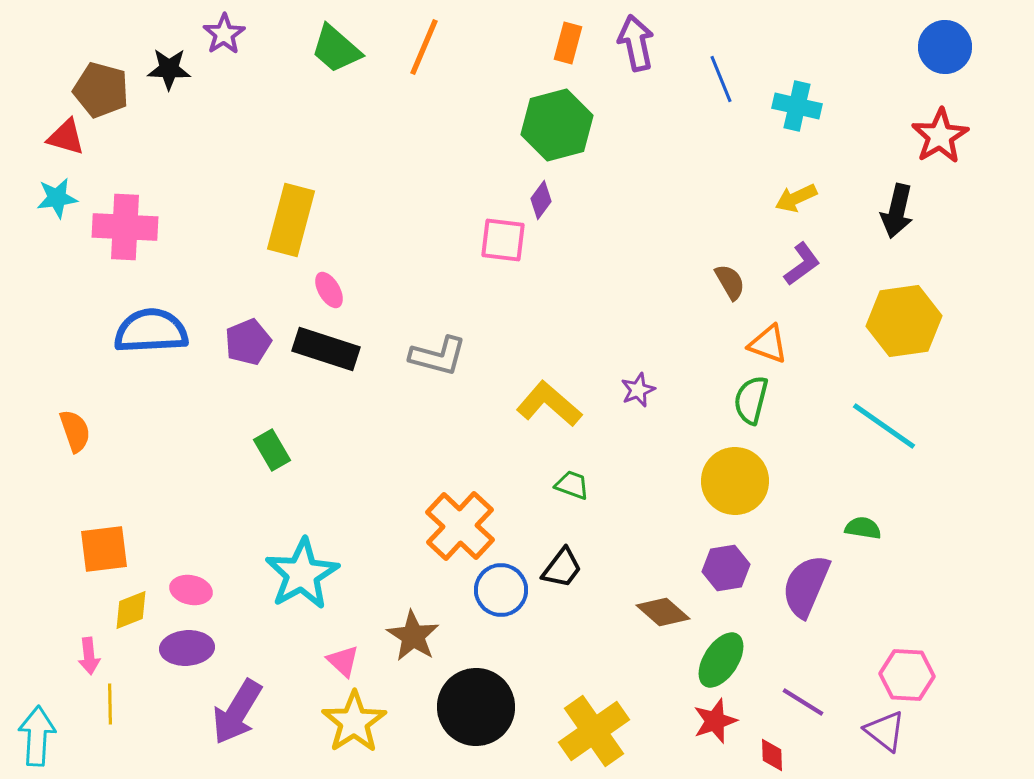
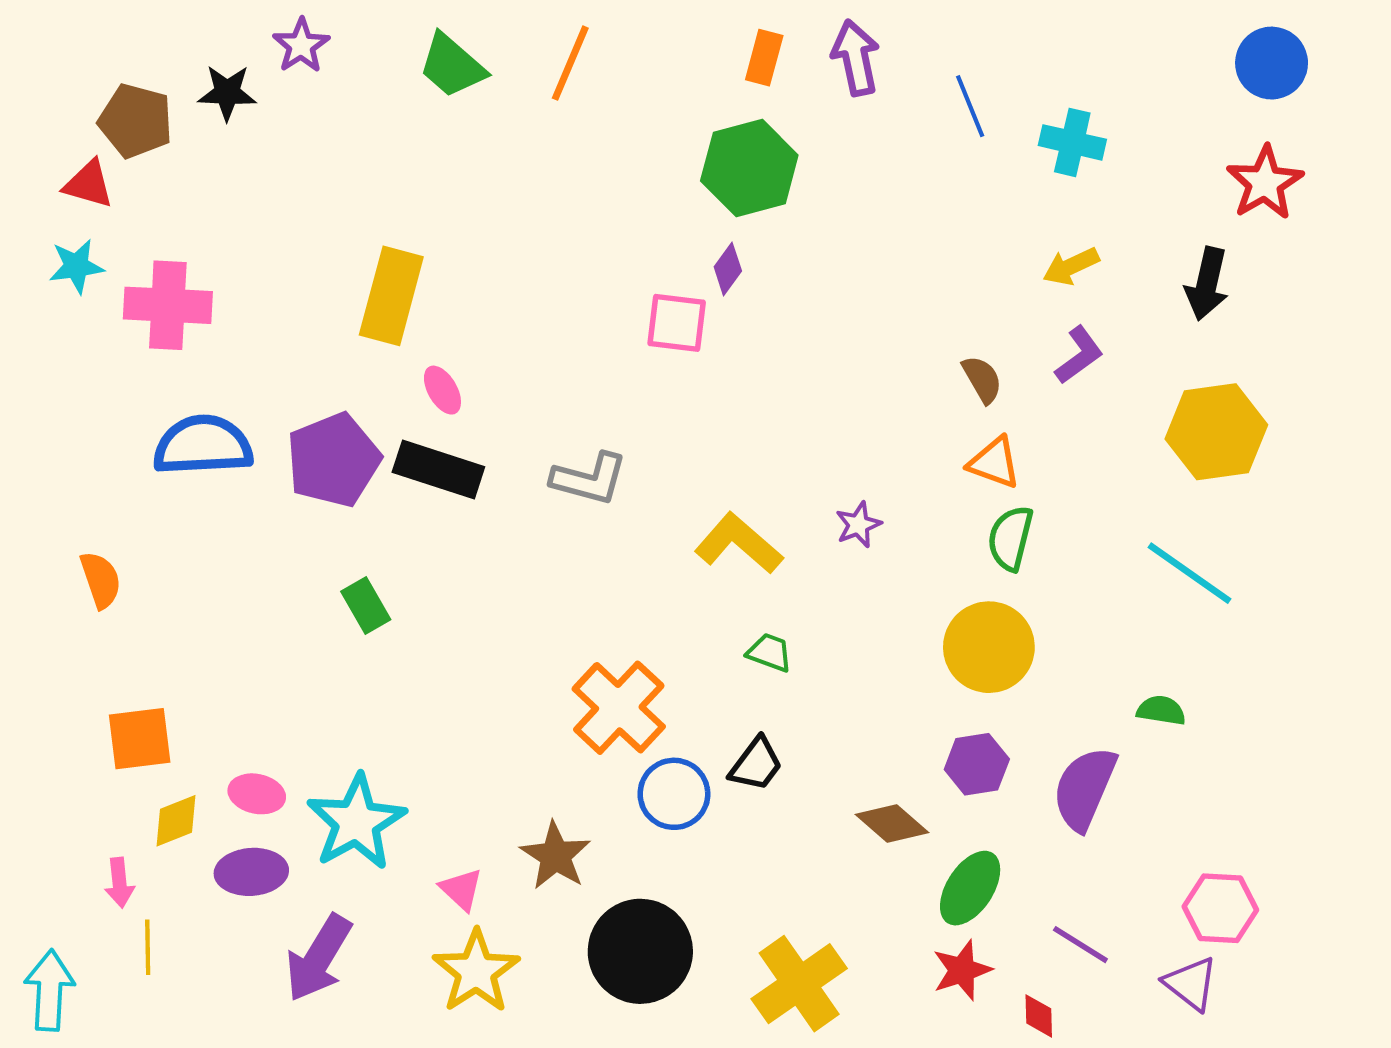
purple pentagon: (248, 342) -> (333, 460), size x1.5
orange triangle: (768, 344) -> (994, 463), moved
cyan star: (302, 574) -> (356, 822), moved

